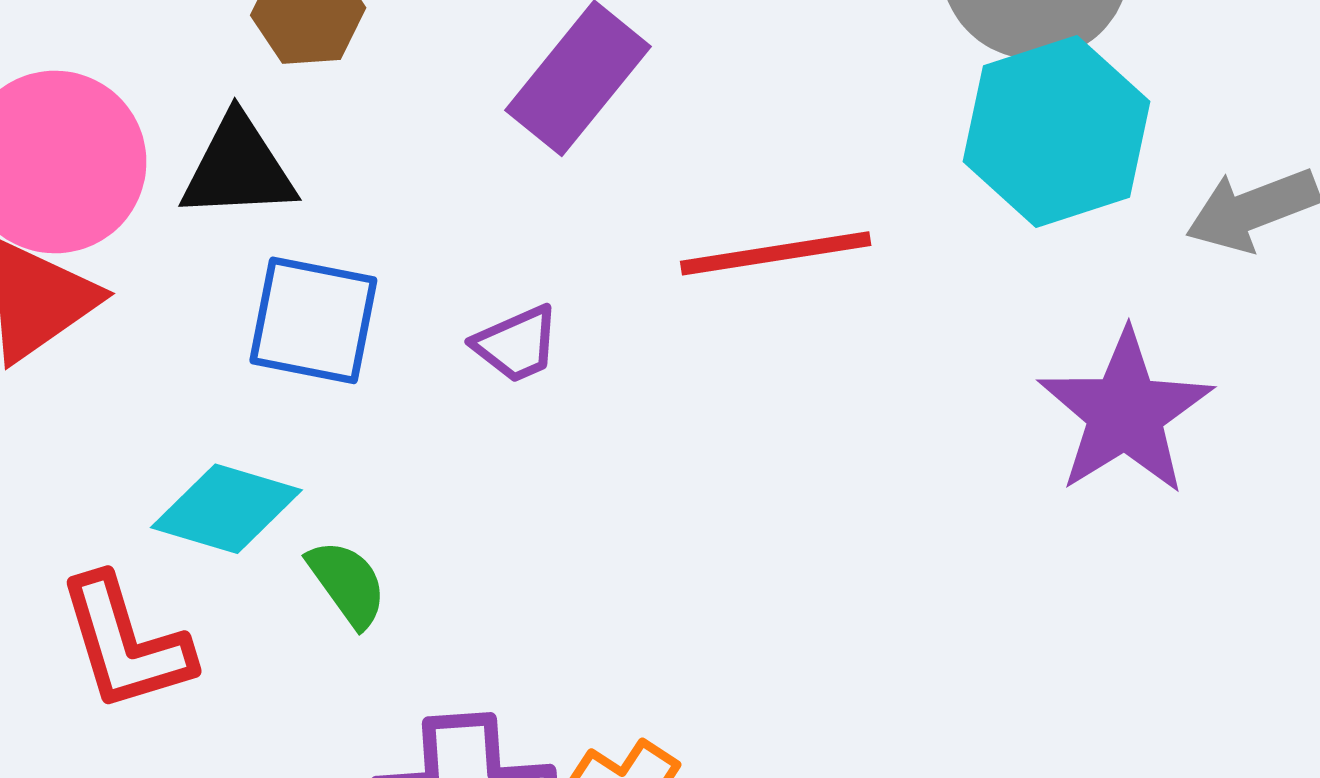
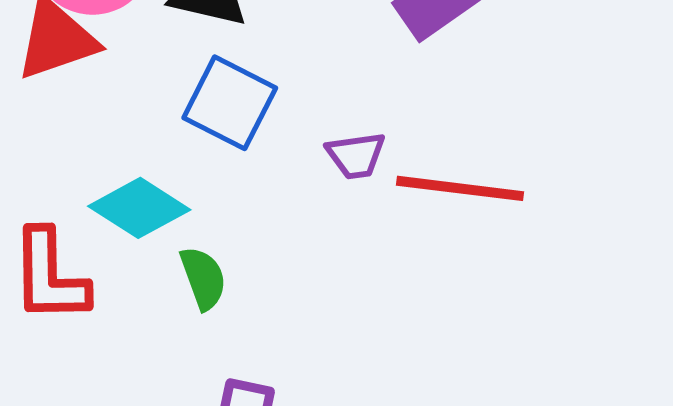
red line: (776, 253) -> (460, 188), moved

